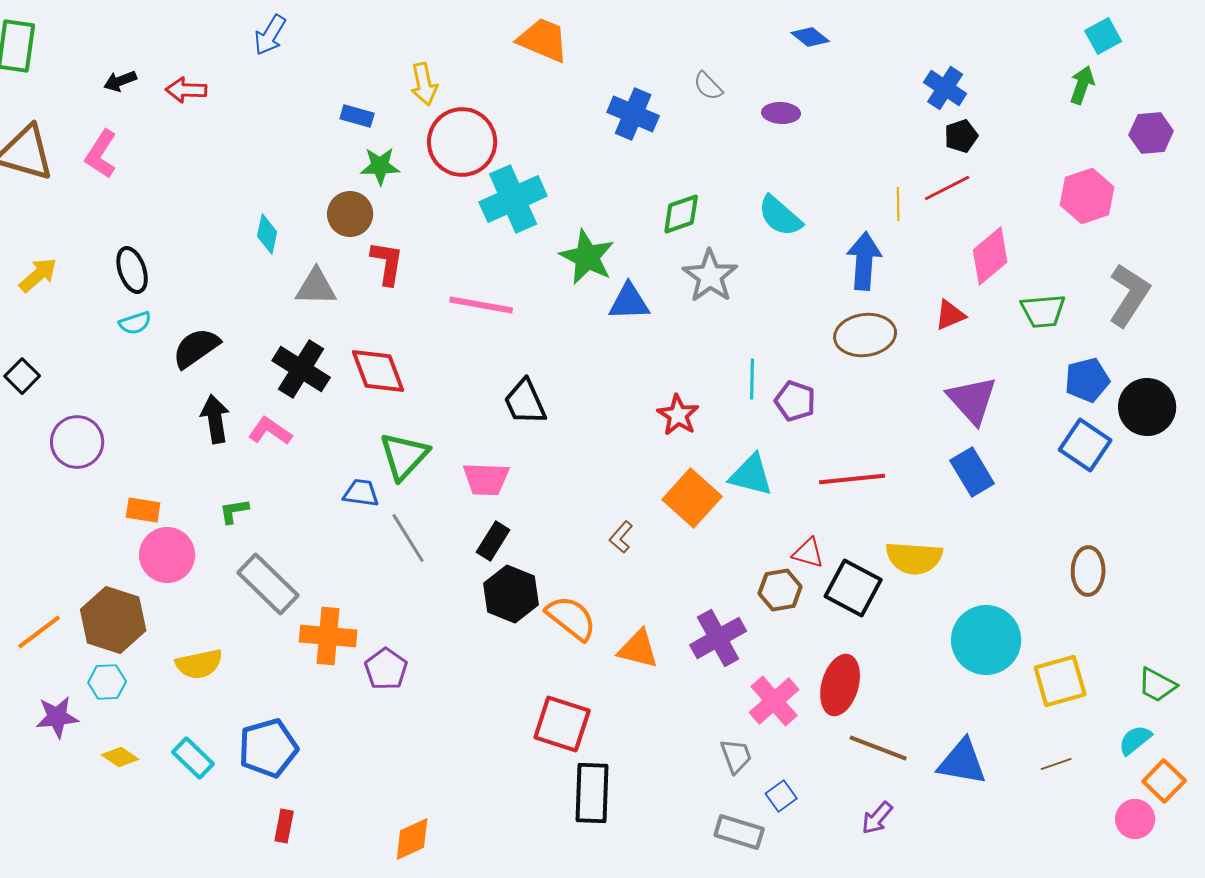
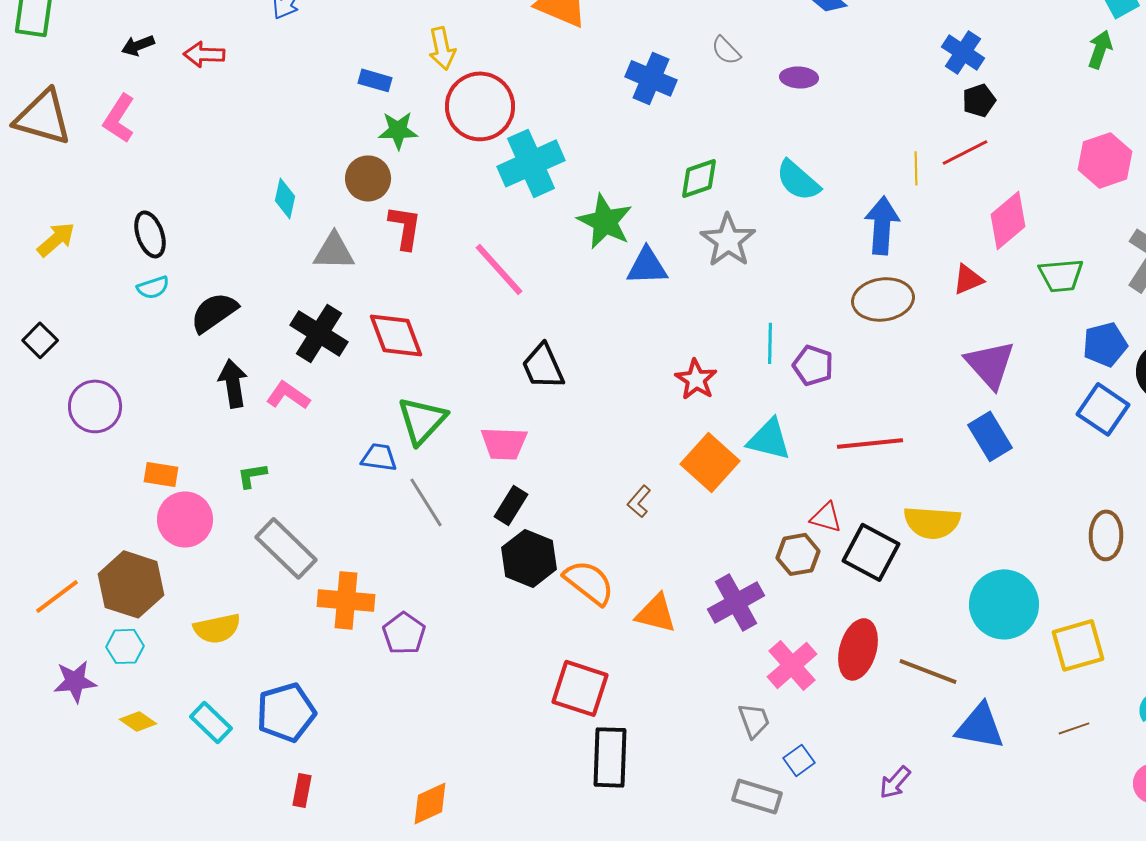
pink line: (481, 305) -> (499, 269), turned 38
brown line: (878, 748) -> (928, 671), moved

